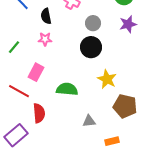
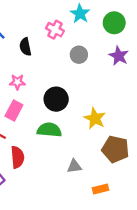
purple star: (128, 24) -> (119, 56), turned -30
pink star: (45, 39) -> (17, 82), moved
black circle: (91, 47) -> (56, 99), moved

